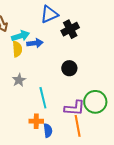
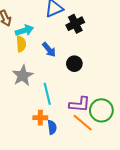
blue arrow: (35, 43) -> (49, 50), moved, turned 56
gray star: (19, 80) -> (23, 76), size x1.5
green circle: (95, 102) -> (101, 110), moved
orange line: (78, 126) -> (83, 123), turned -40

